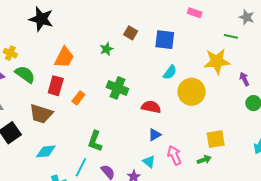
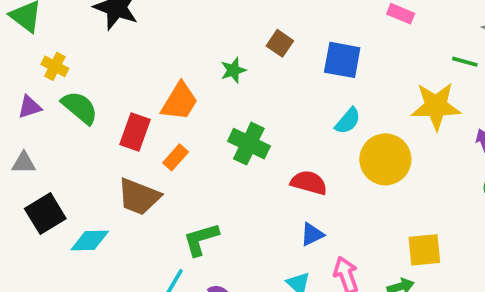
orange trapezoid: (64, 57) -> (180, 101), moved
brown trapezoid: (41, 114) -> (139, 197), moved
green L-shape: (95, 141) -> (201, 239), turned 50
cyan diamond: (46, 151) -> (90, 241), moved

